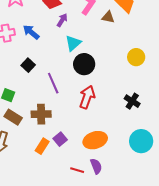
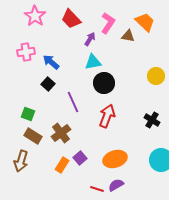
purple arrow: (62, 20) -> (90, 39), moved
blue arrow: (31, 32) -> (51, 62), moved
cyan triangle: (73, 43) -> (93, 62), turned 30
brown cross: (41, 114) -> (61, 133), turned -36
purple semicircle: (96, 166) -> (116, 185), turned -98

